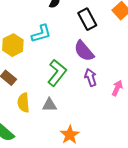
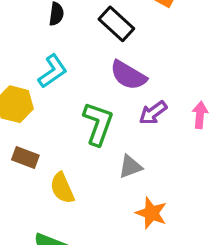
purple arrow: (91, 77) -> (153, 113), turned -90
gray triangle: (49, 105) -> (130, 167), moved

